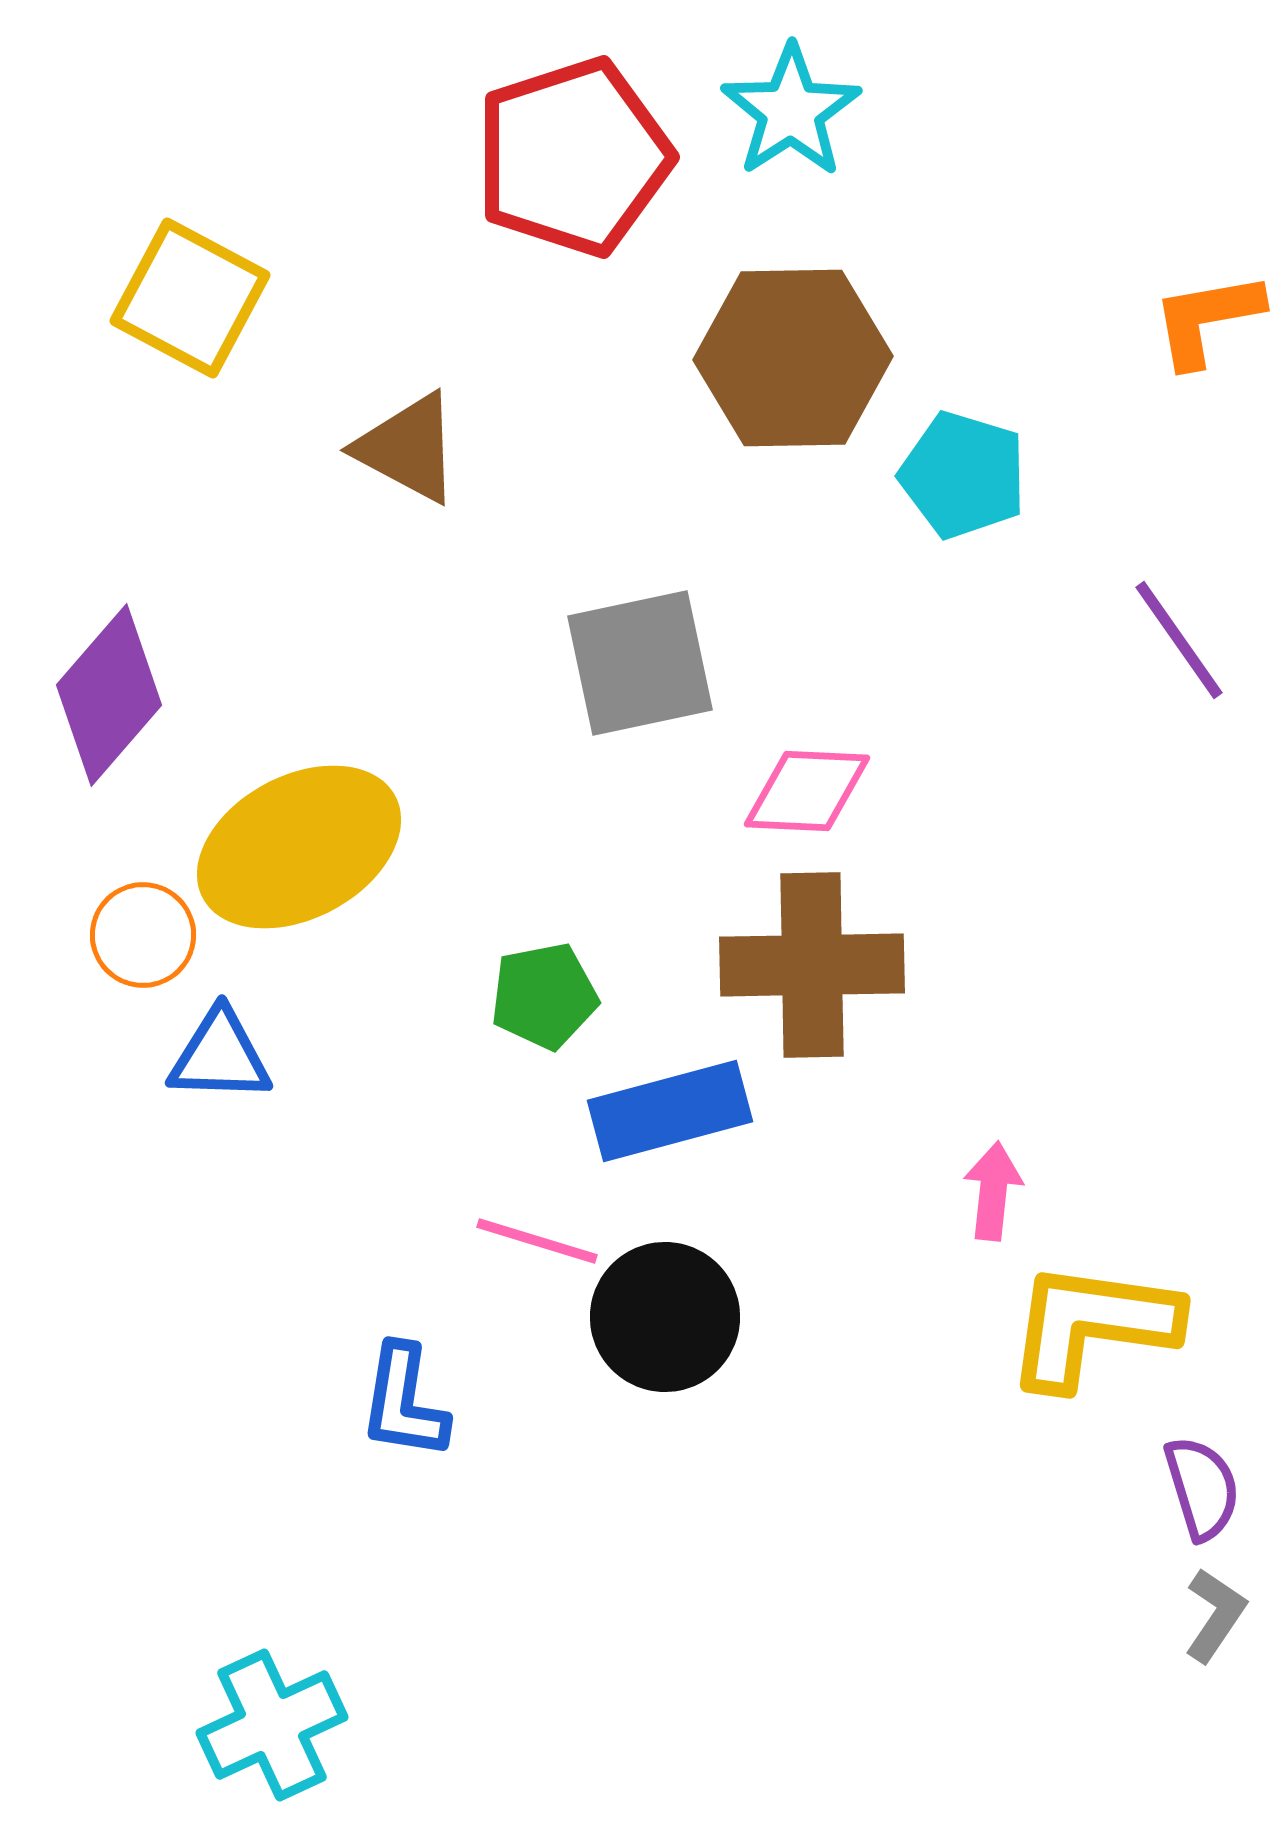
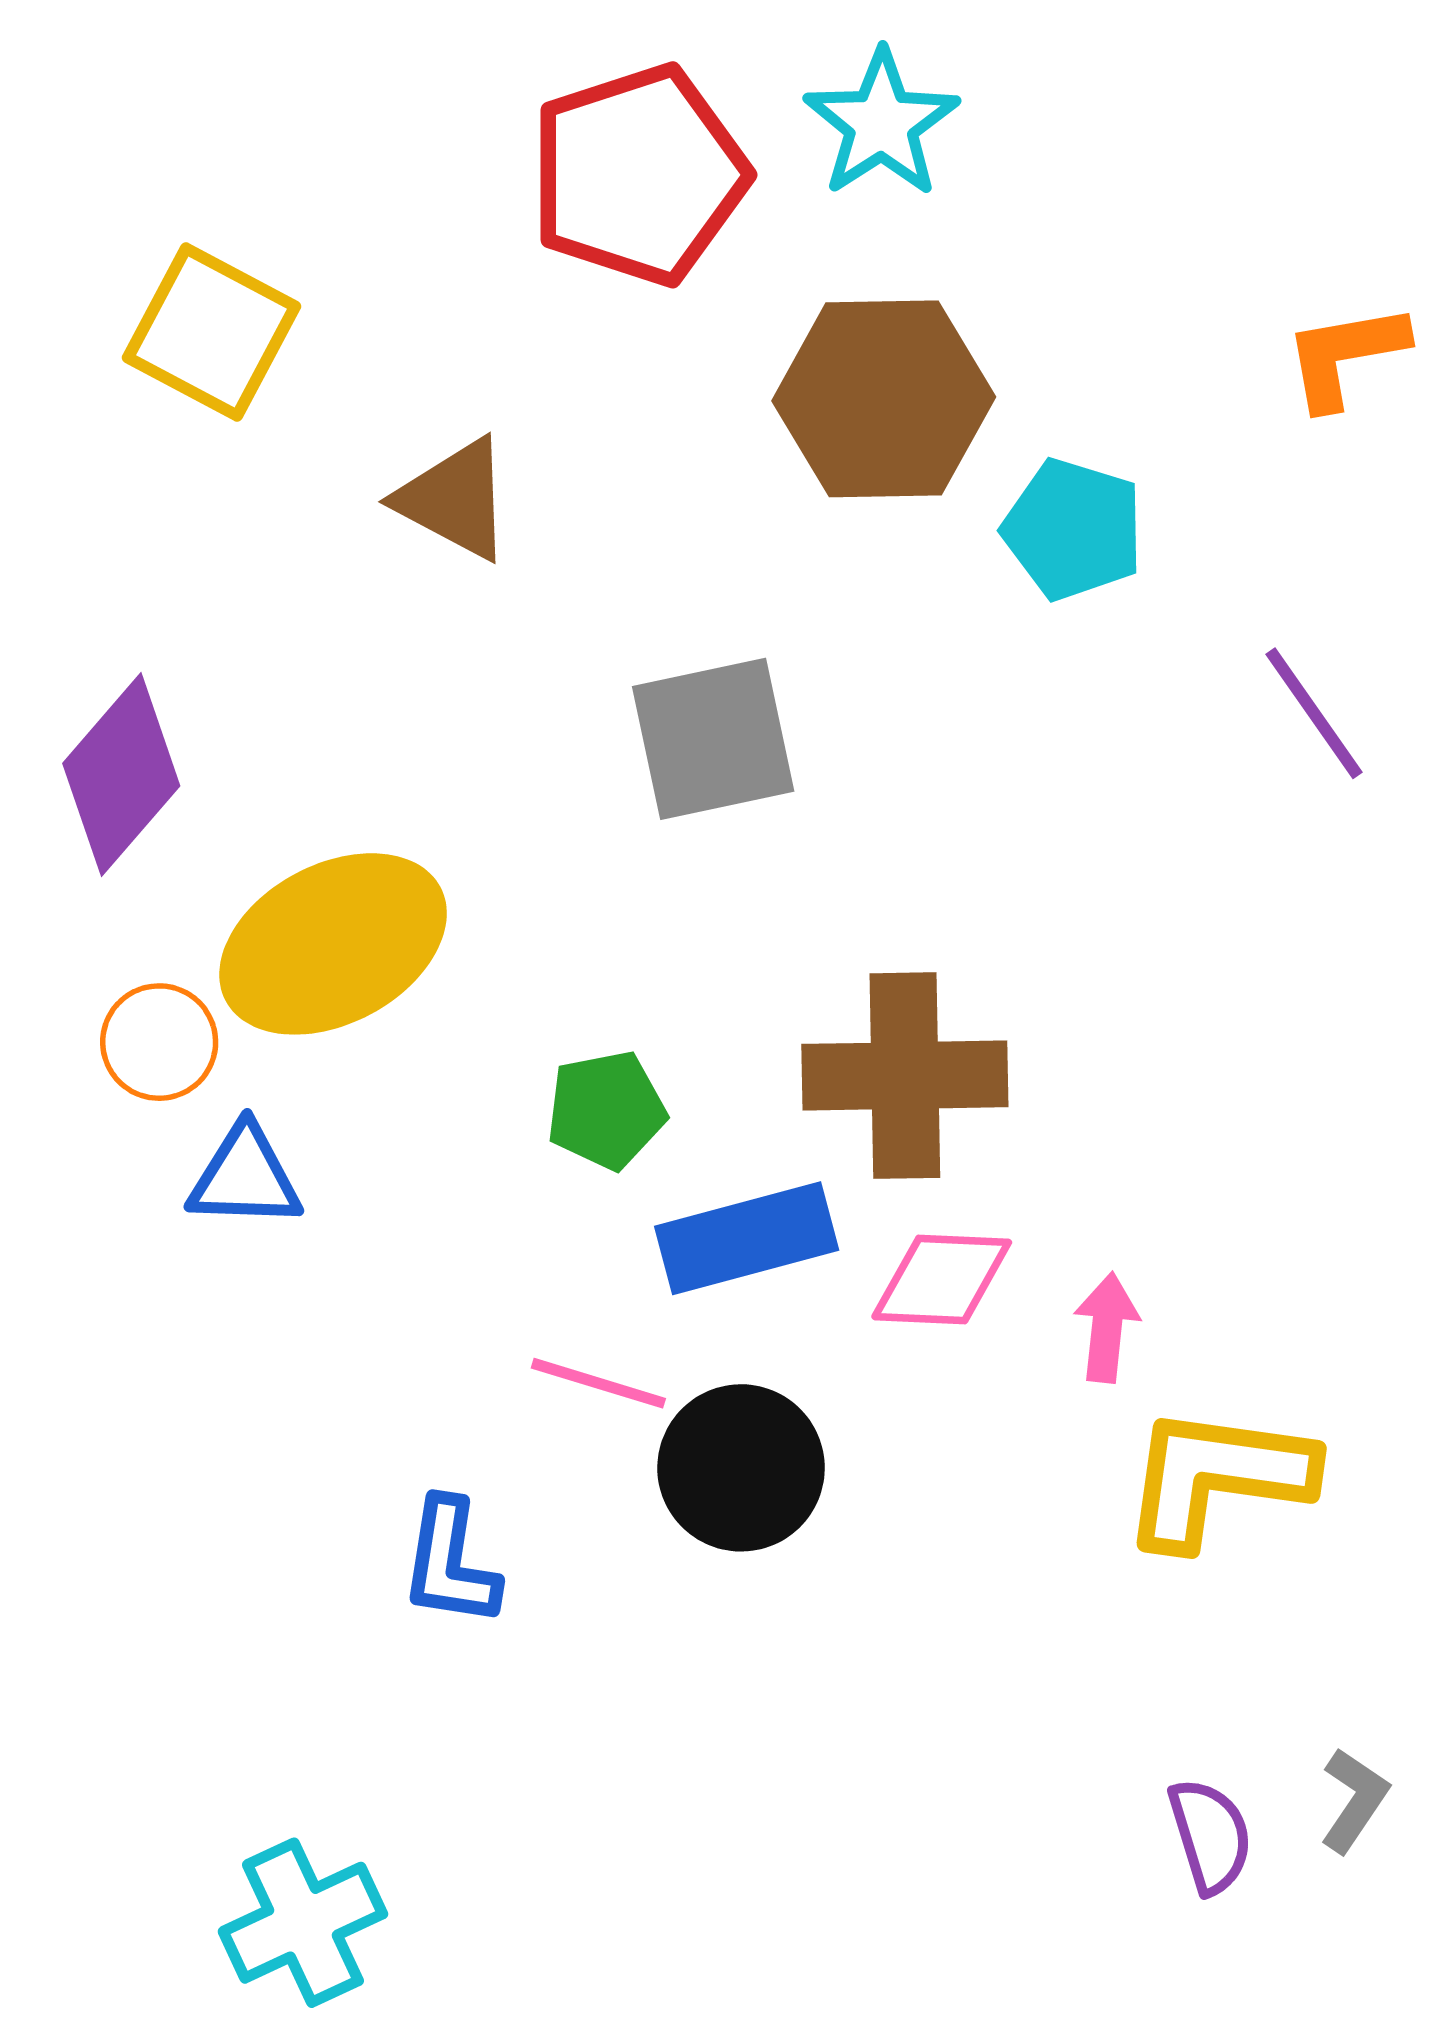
pink diamond: (807, 791) -> (942, 1280), moved
purple semicircle: (1202, 1488) -> (1210, 1836), moved

